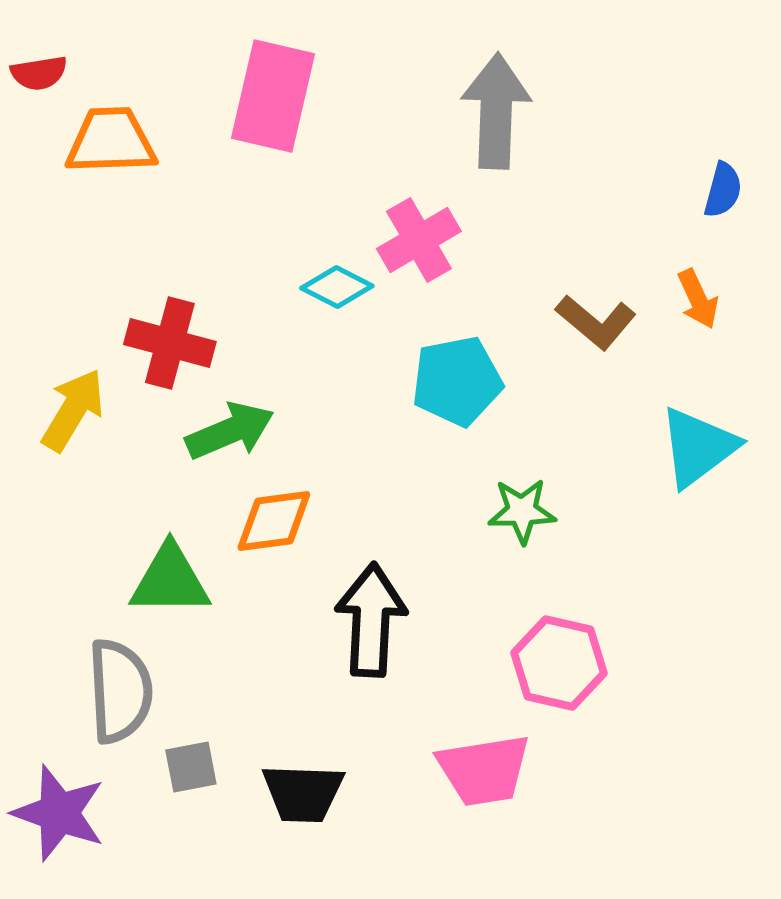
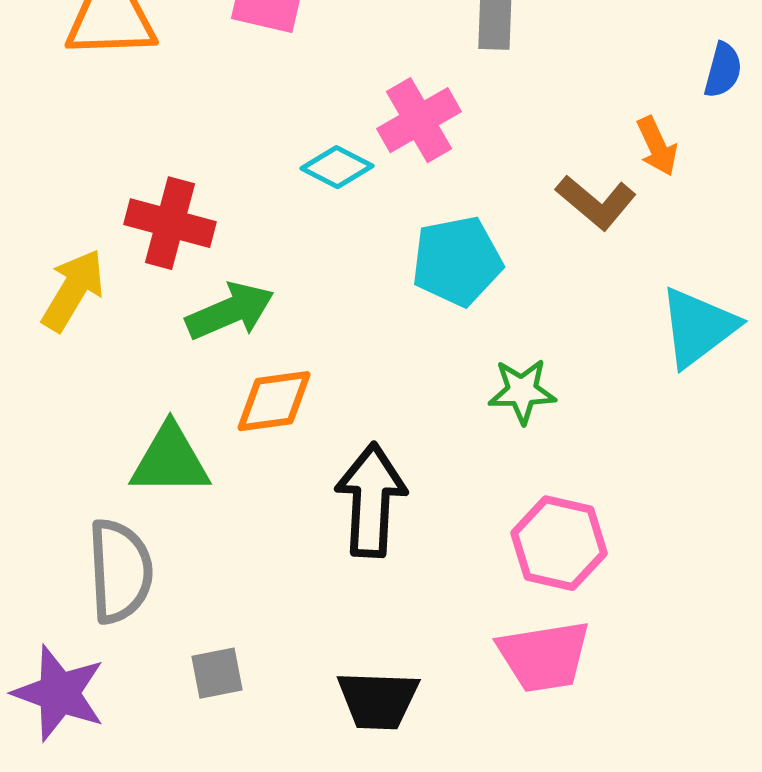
orange arrow: (698, 299) -> (657, 146), moved
gray square: (191, 767) -> (217, 673), moved
pink trapezoid: (484, 770) -> (544, 656), moved
black trapezoid: (303, 793) -> (378, 700), moved

